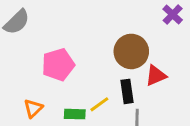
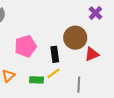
purple cross: (173, 14) -> (95, 13), moved
black rectangle: (127, 91) -> (55, 54), moved

